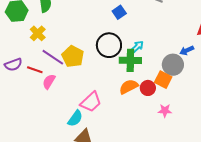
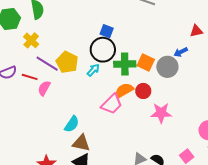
blue square: (119, 12) -> (107, 31), moved, turned -32
cyan arrow: (137, 47) -> (93, 70), moved
orange square: (163, 80) -> (146, 62), moved
pink trapezoid: (91, 102) -> (112, 104), moved
pink star: (165, 111) -> (161, 113), size x1.5

